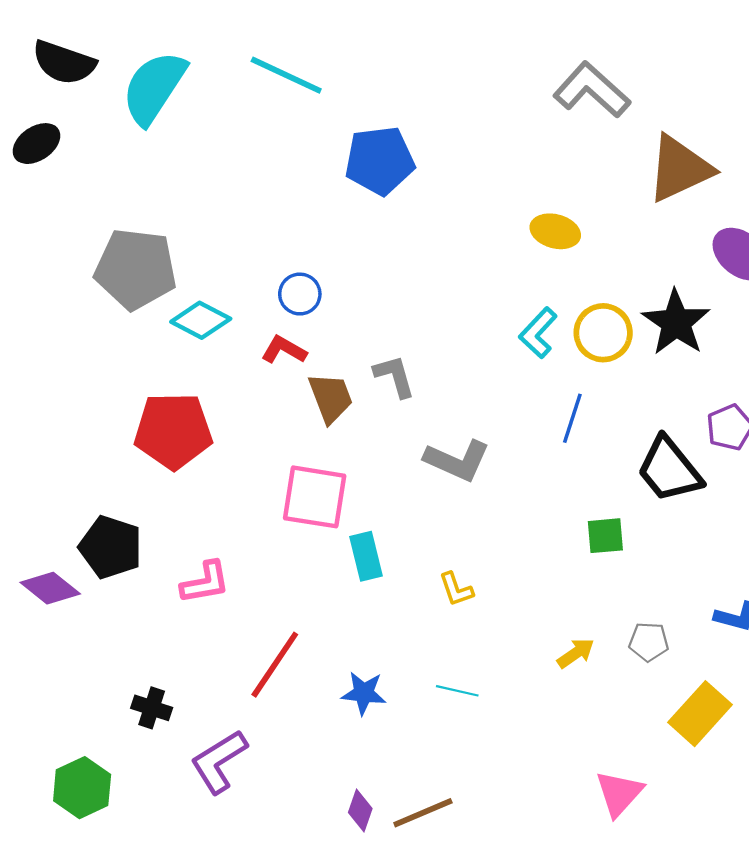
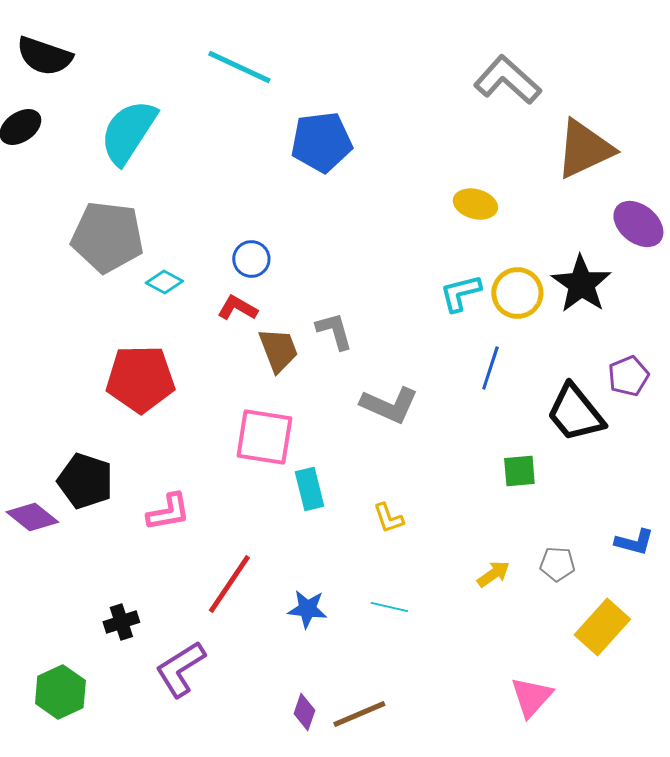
cyan semicircle: (154, 88) -> (128, 132), moved
cyan diamond: (201, 320) -> (164, 282), size x0.7
cyan L-shape: (538, 333) -> (460, 293), turned 33
black cross: (152, 708) -> (121, 622), turned -36

